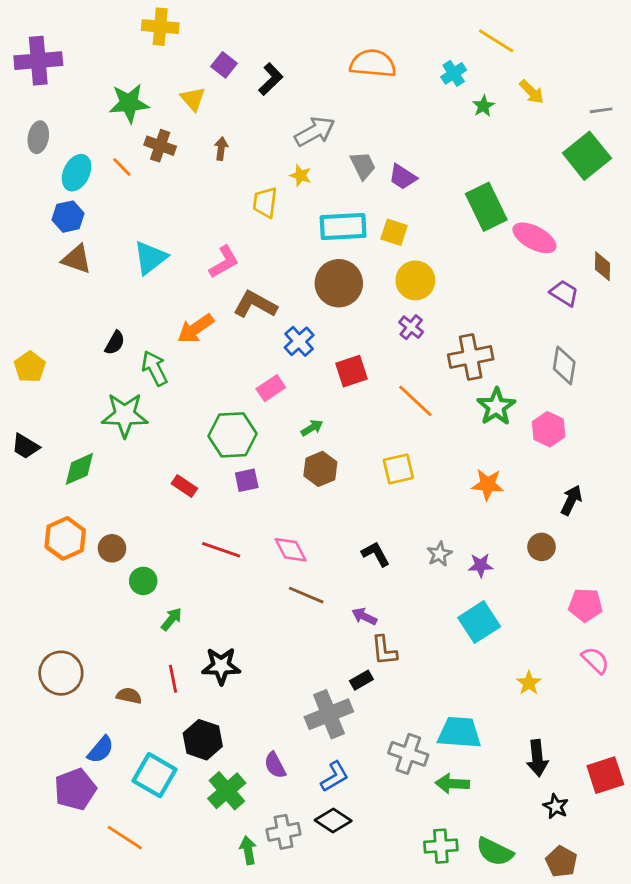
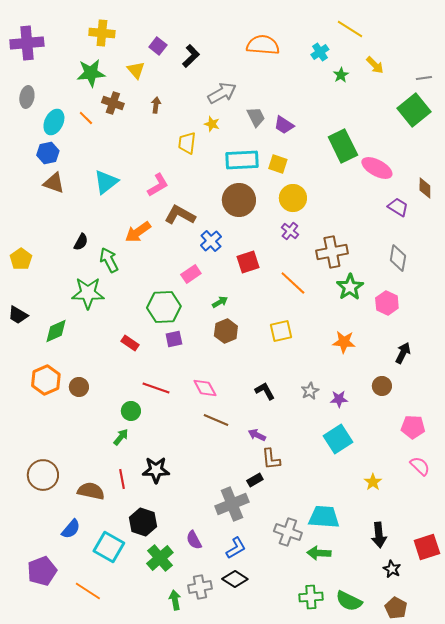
yellow cross: (160, 27) -> (102, 33), moved
green circle: (143, 581) -> (131, 411), moved
brown semicircle: (129, 696) -> (91, 491), size x1.5
purple pentagon: (75, 789) -> (42, 571), moved

